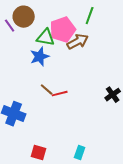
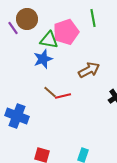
green line: (90, 16) -> (93, 18), turned -30
brown arrow: (78, 42) -> (89, 70), moved

